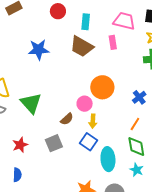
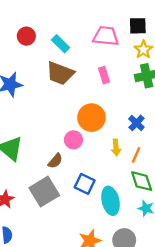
cyan rectangle: (86, 22) -> (61, 44), turned -42
pink rectangle: (113, 42) -> (104, 75), moved
yellow arrow: (93, 121) -> (116, 148), moved
gray square: (54, 143) -> (44, 192), size x1.4

